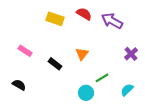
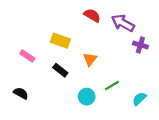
yellow rectangle: (55, 19) -> (60, 41), moved
purple cross: (131, 54) -> (140, 45), moved, turned -32
cyan circle: (86, 93) -> (87, 97), moved

